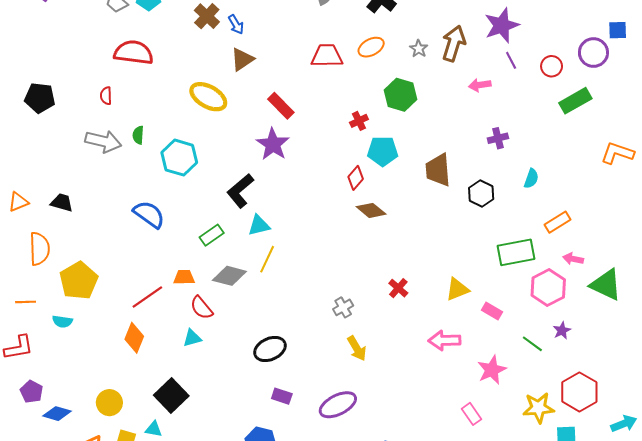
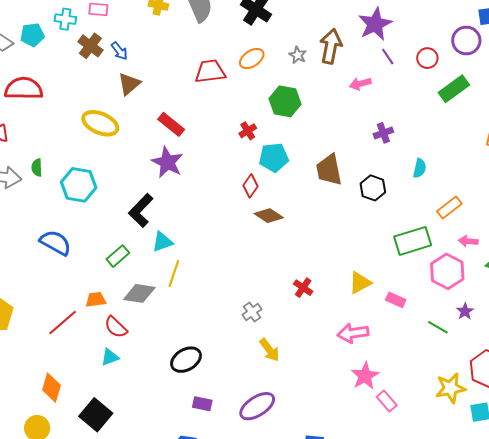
orange diamond: (134, 338) -> (52, 388), moved
pink star: (492, 370) -> (365, 376), moved

